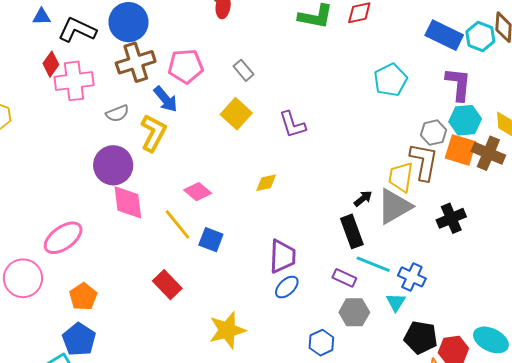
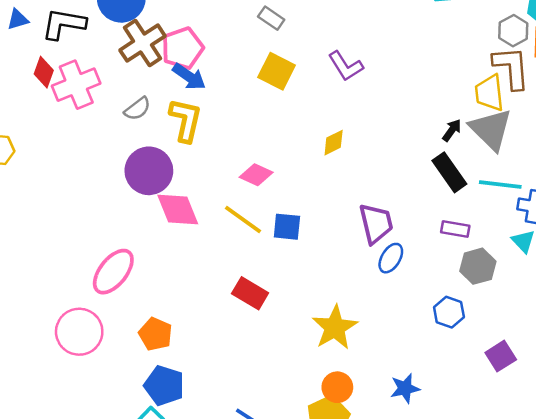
pink pentagon: (186, 66) -> (182, 48), moved
gray triangle: (394, 206) -> (491, 129), turned -30
cyan line: (373, 264) -> (500, 184), moved

